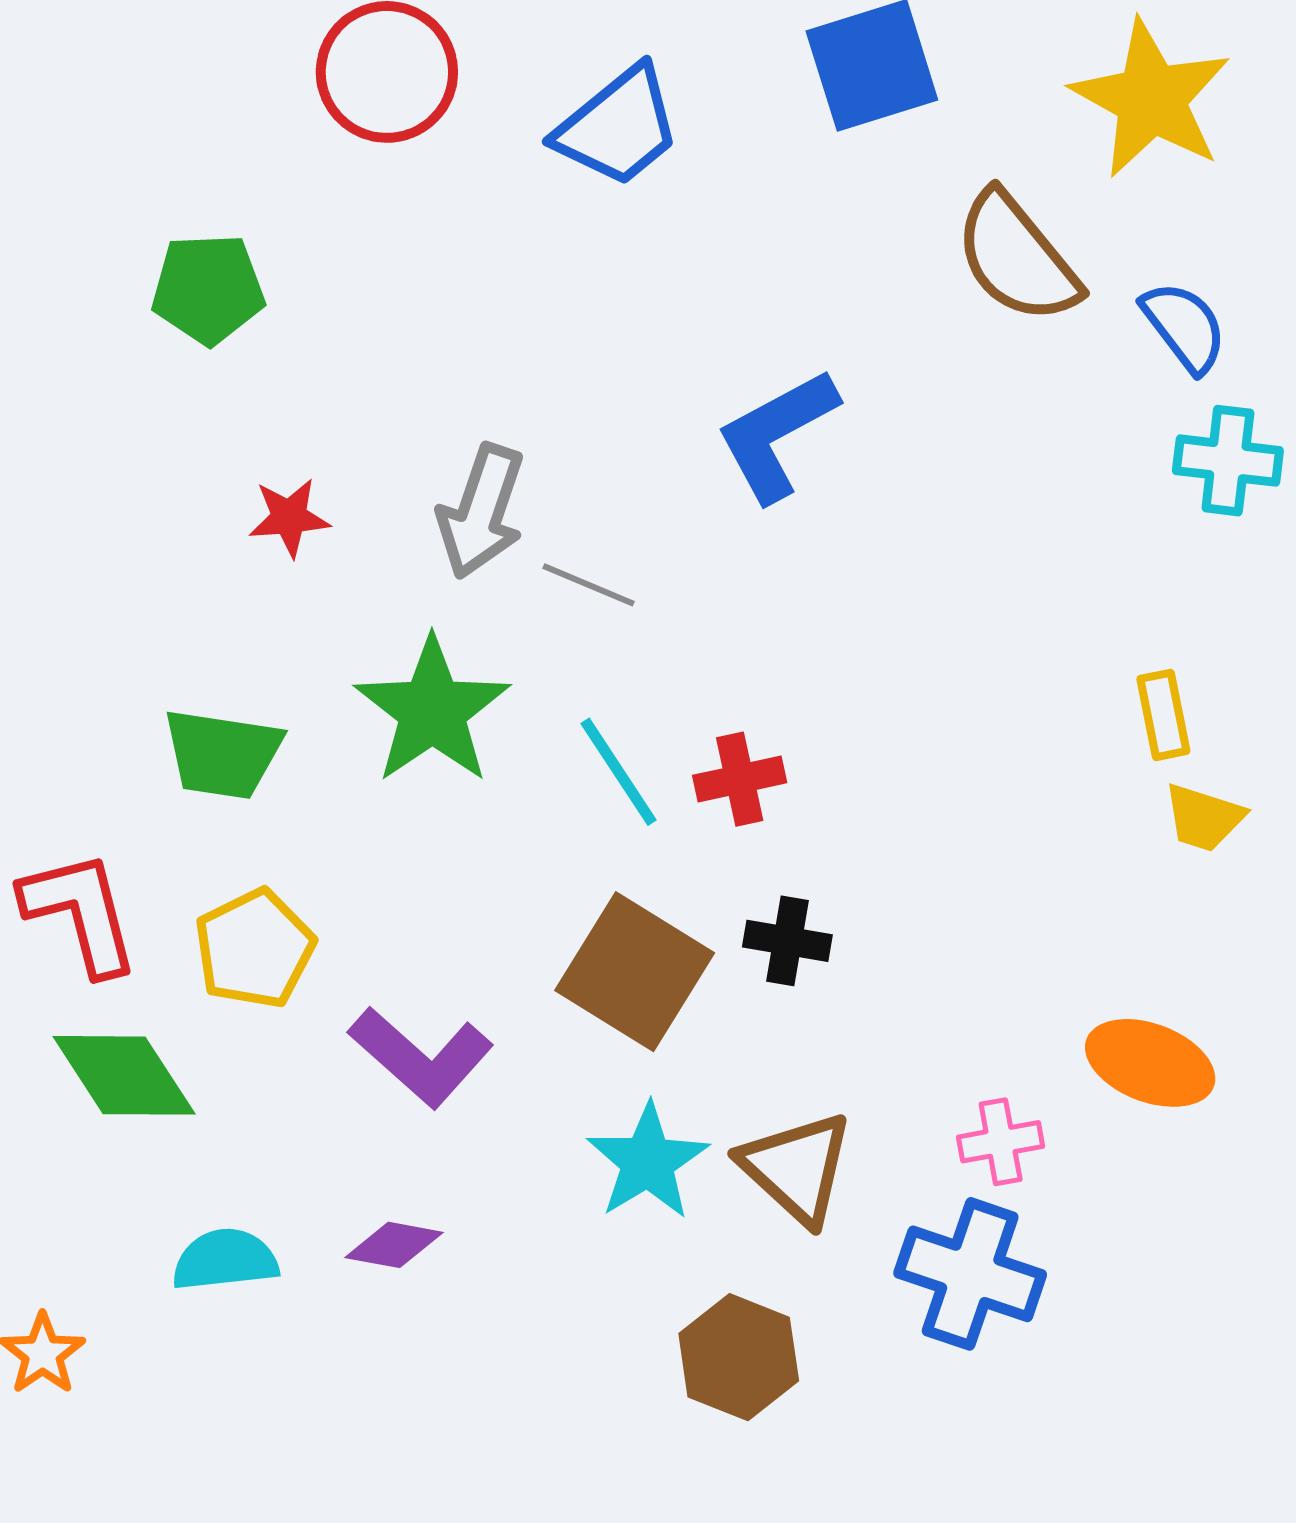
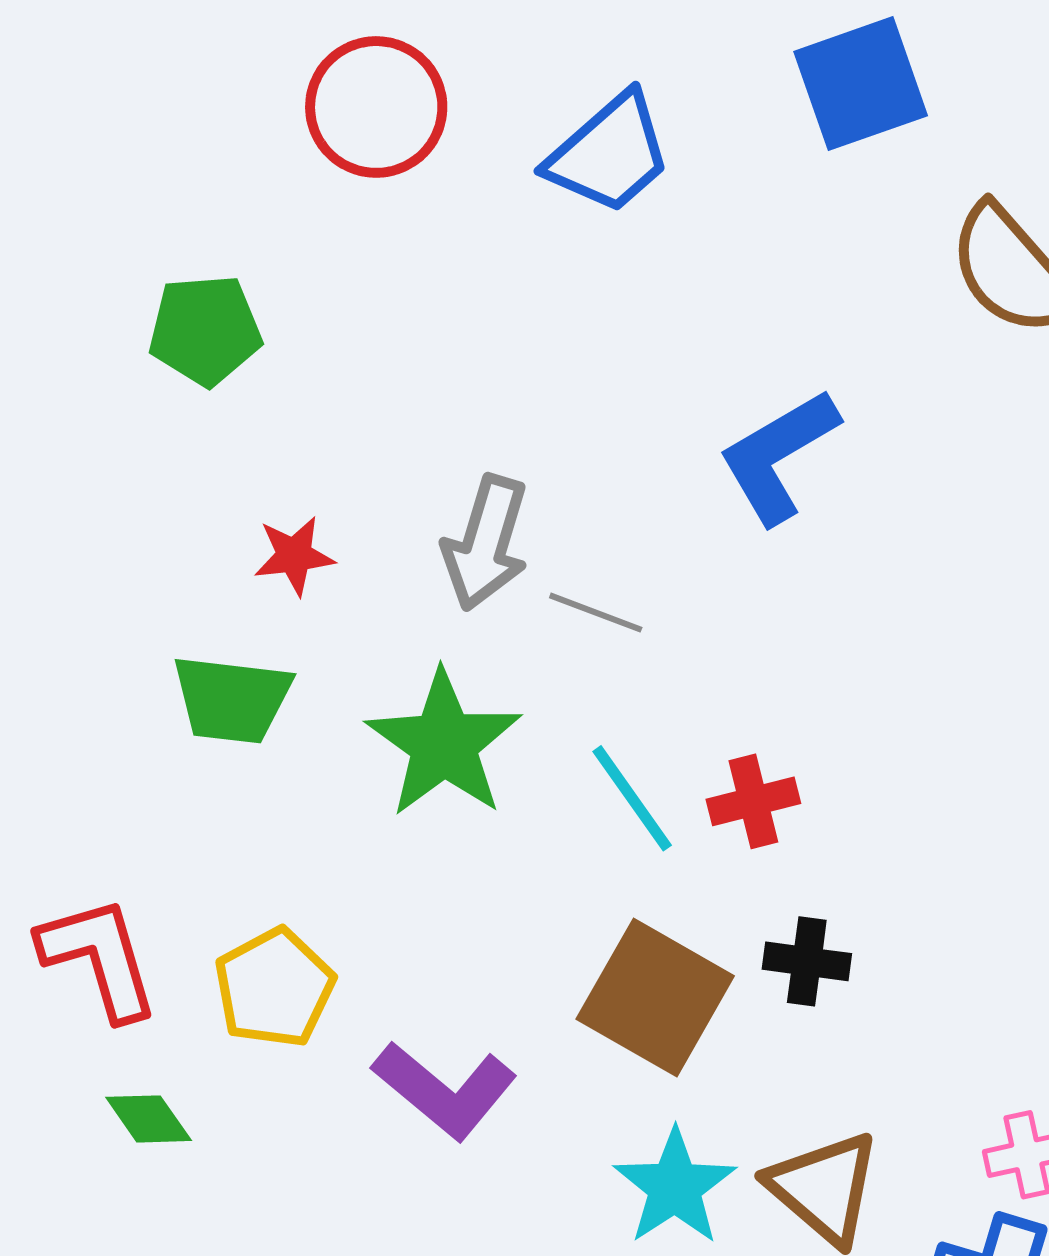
green trapezoid: (222, 754) -> (232, 699), moved
green diamond: (124, 1075) -> (149, 1119), size x0.6

